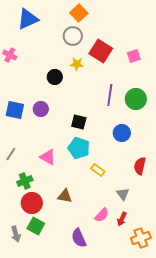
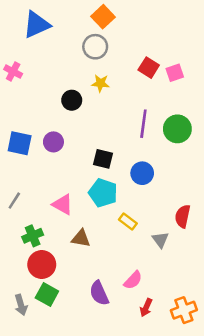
red square: (101, 51) -> (149, 68), moved, size x0.7
blue circle: (122, 133) -> (142, 173), moved
gray triangle: (123, 194) -> (160, 240), moved
brown triangle: (65, 196) -> (81, 238), moved
red arrow: (122, 219) -> (146, 308), moved
purple semicircle: (79, 238) -> (99, 293), moved

